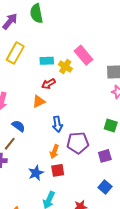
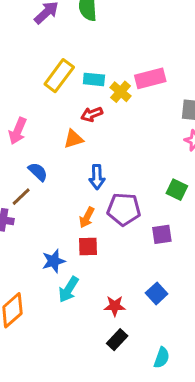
yellow rectangle: (15, 53) -> (59, 76), moved
pink rectangle: (84, 55) -> (150, 78), turned -72
blue star: (36, 173) -> (54, 261), moved
blue square: (105, 187) -> (157, 293), moved

